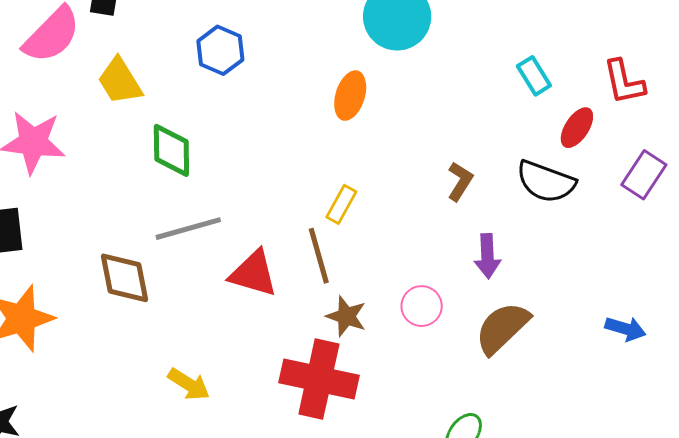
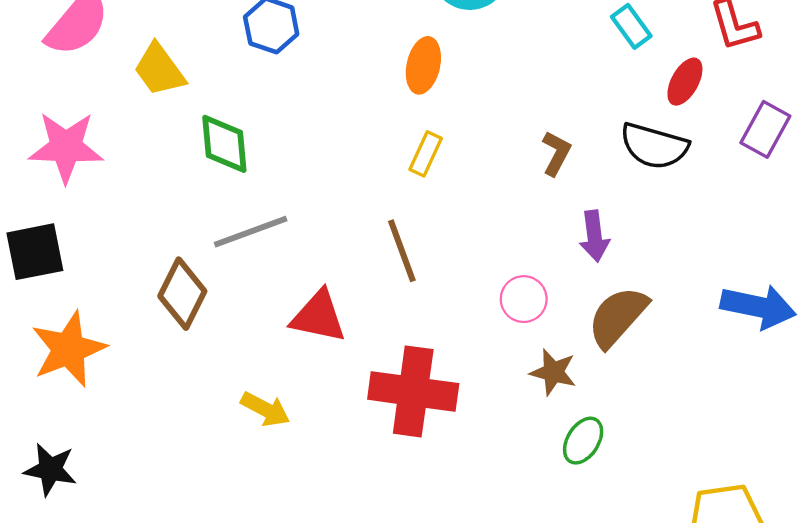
yellow rectangle: (341, 204) -> (426, 154), moved
red triangle: (254, 273) -> (318, 316), moved
brown diamond: (125, 278) -> (182, 294), turned 42
brown star: (346, 316) -> (553, 372), moved
blue arrow: (625, 329) -> (758, 307), size x1.6

